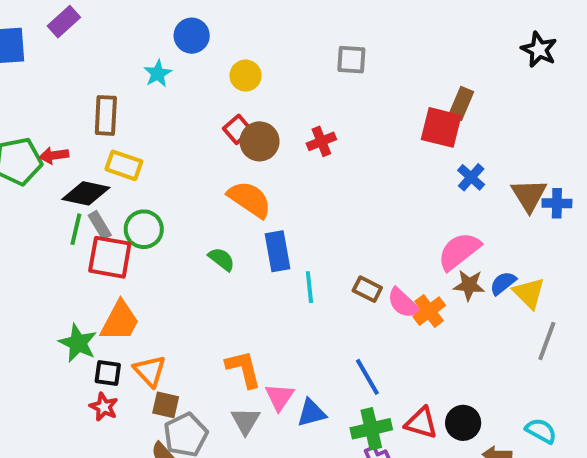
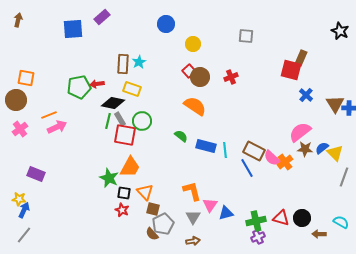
cyan star: (158, 74) -> (139, 62), moved
blue rectangle: (277, 251) -> (206, 146), moved, turned -66
brown rectangle: (367, 289) -> (254, 151), size x1.5
blue line: (367, 377) -> (247, 168), moved

